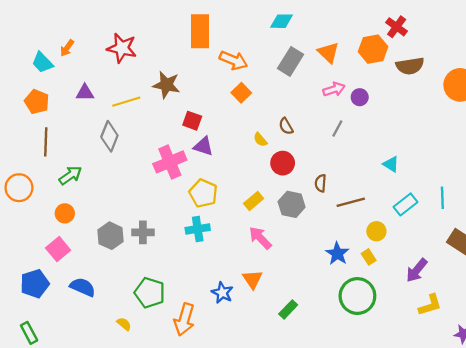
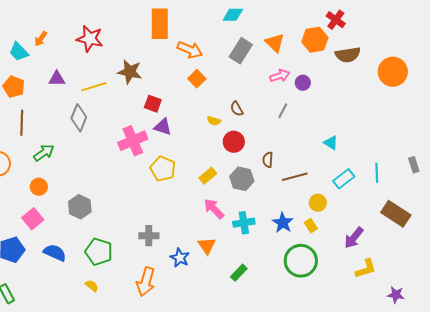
yellow semicircle: (260, 140) -> (214, 121), turned -32
cyan cross: (198, 229) -> (244, 223), moved
gray cross: (143, 232) -> (149, 236), moved
green pentagon: (150, 293) -> (99, 252), moved

